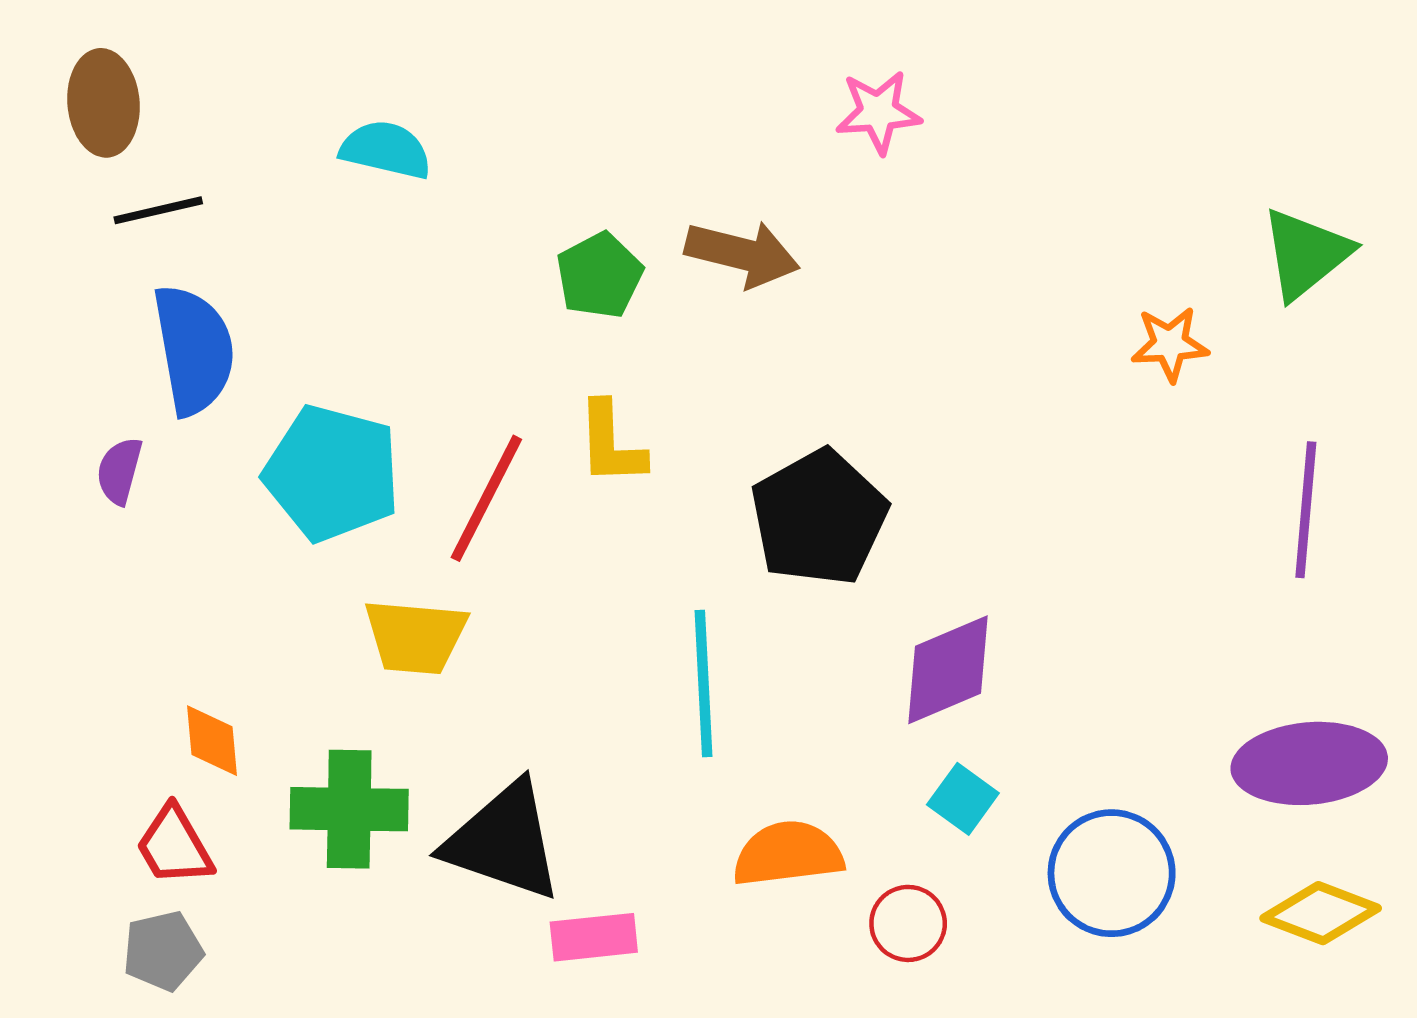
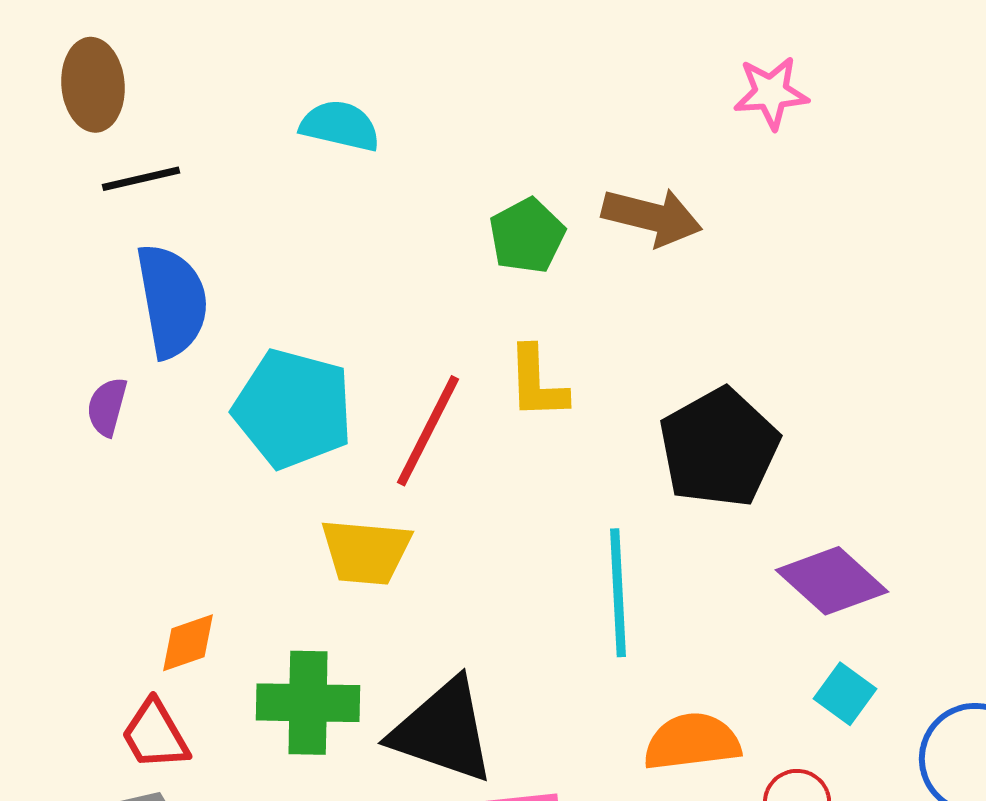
purple diamond: (948, 670) -> (832, 581), turned 65
orange diamond: (212, 741) -> (188, 643), turned 76

